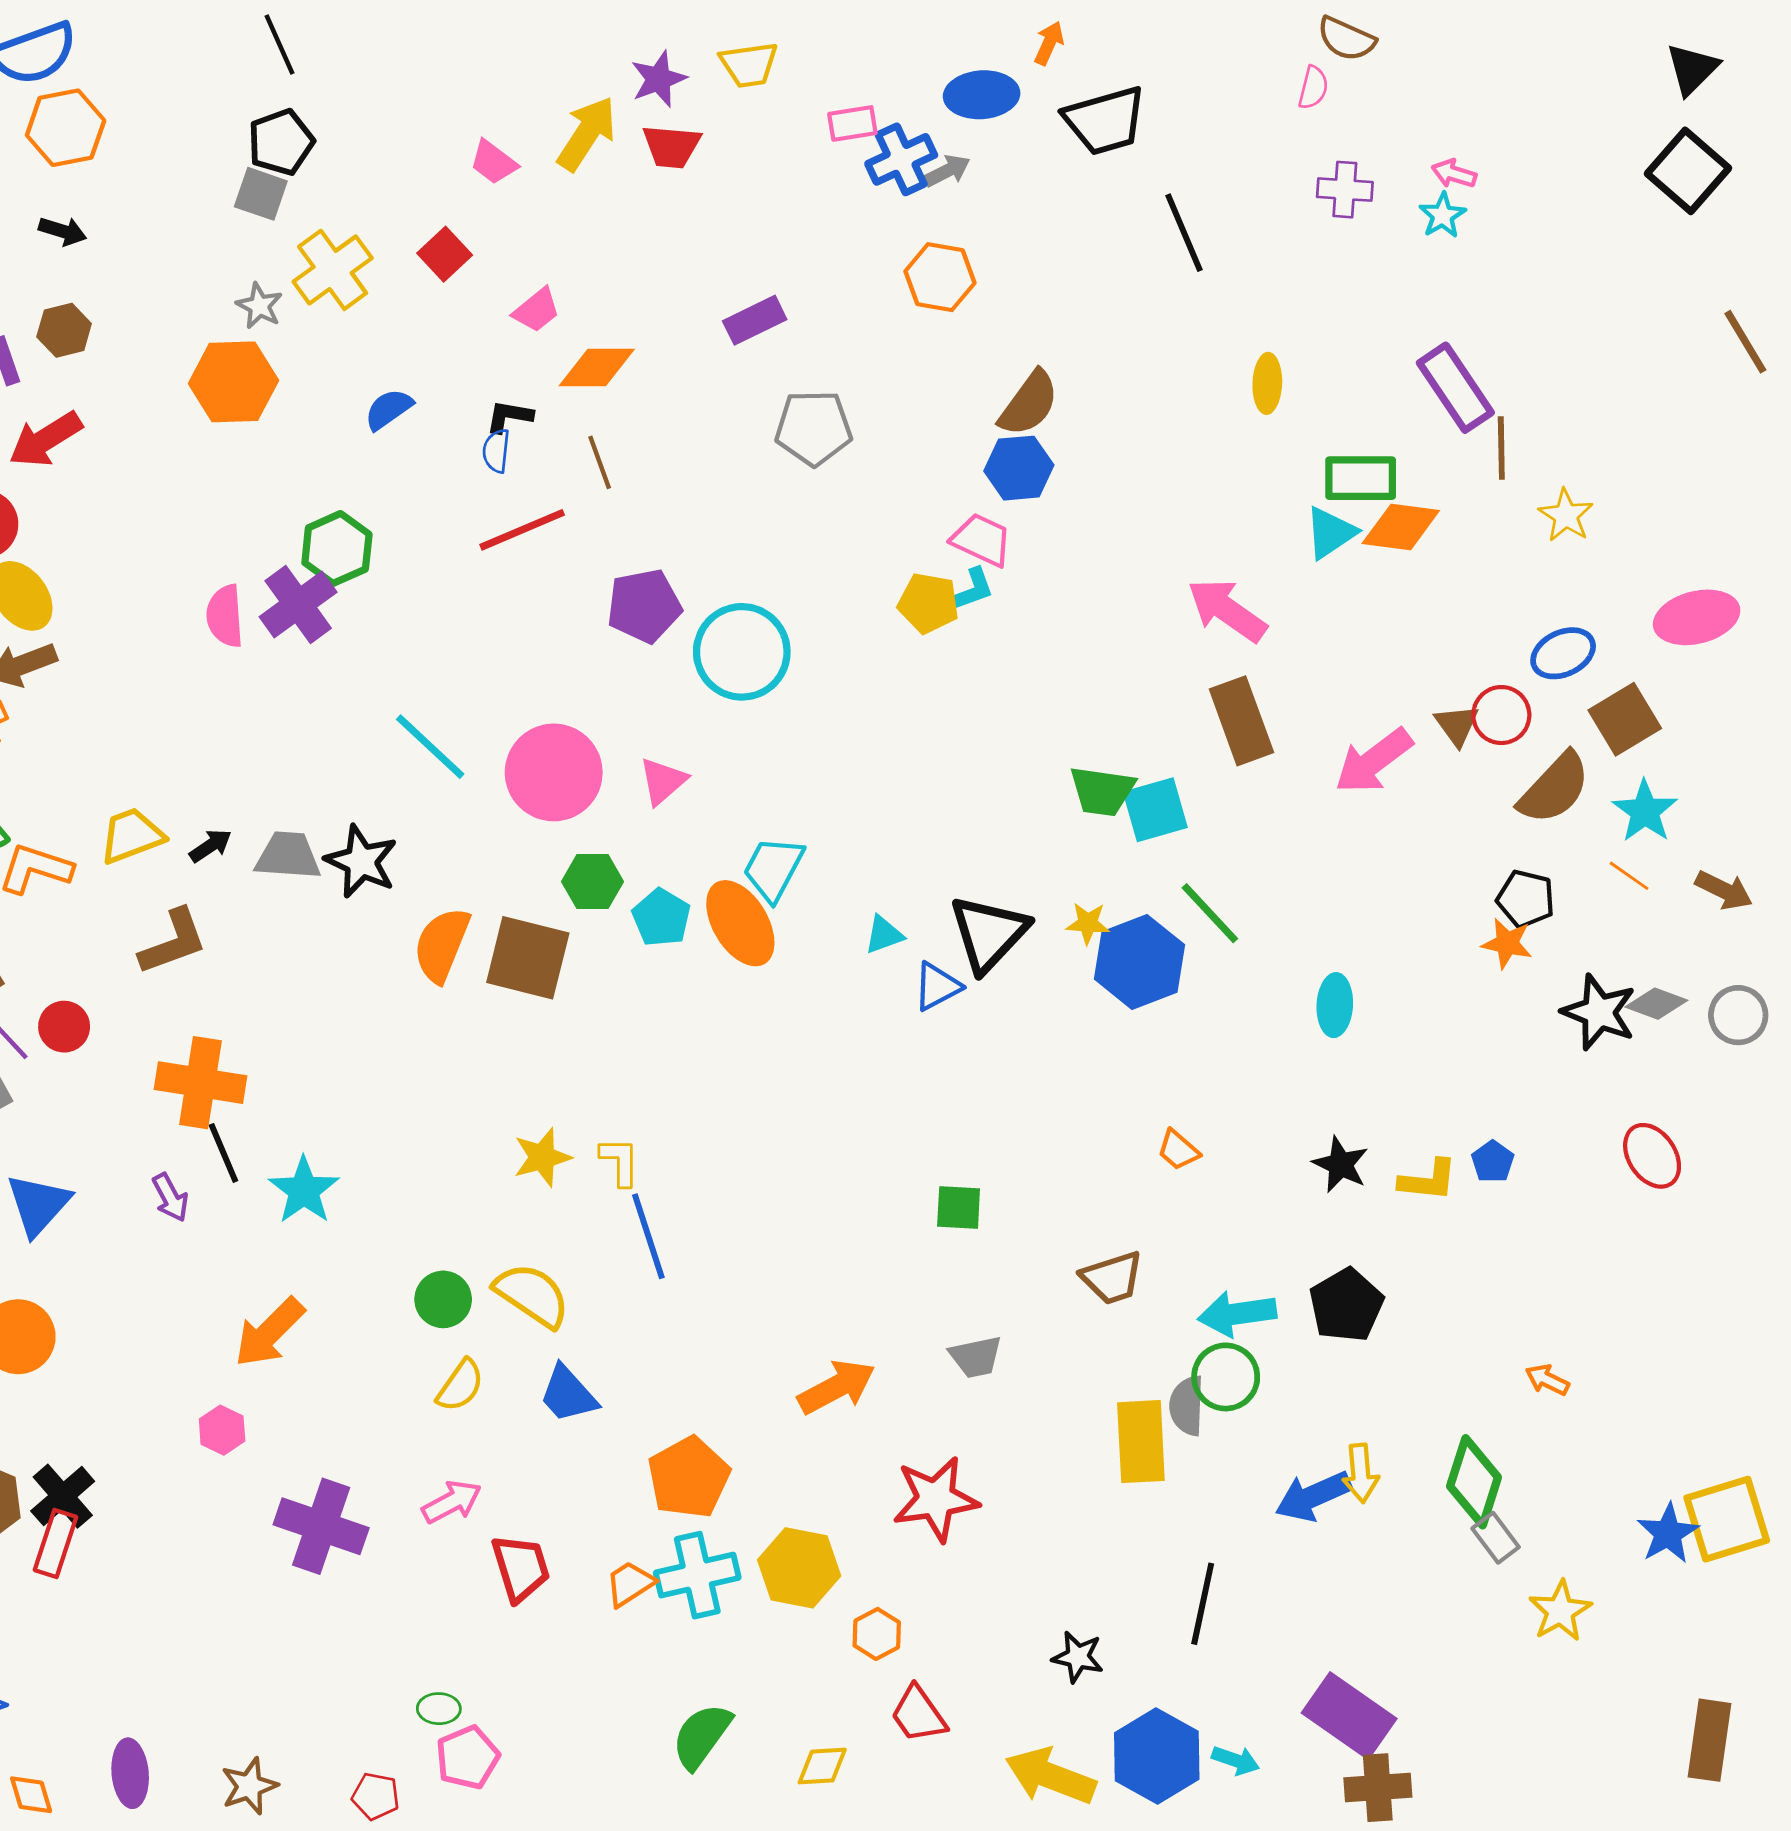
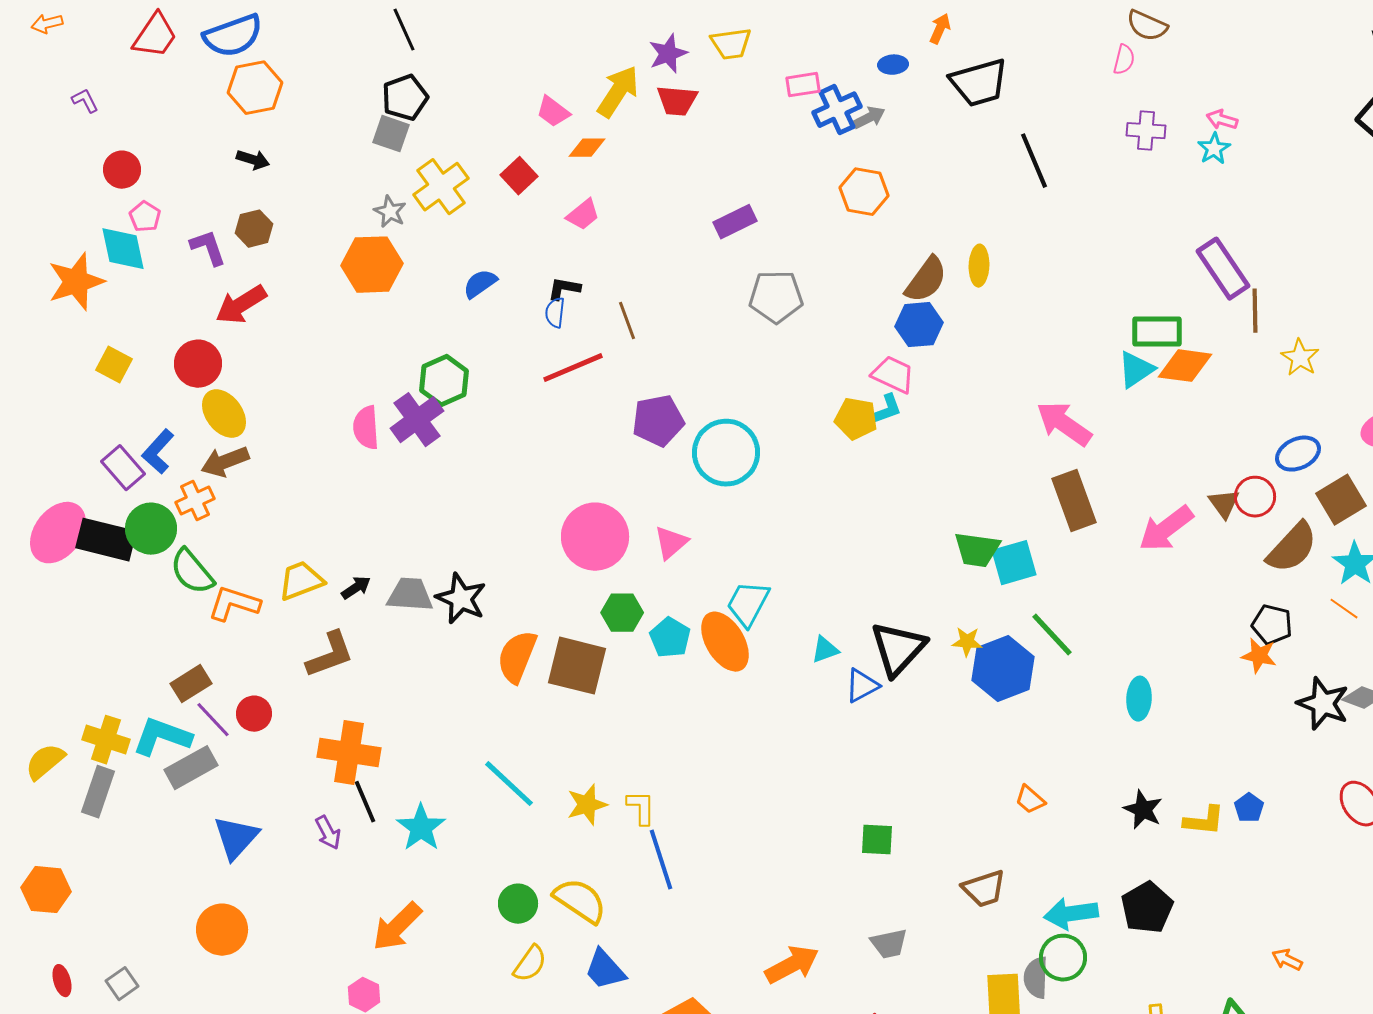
blue ellipse: (982, 95) -> (893, 65), size x0.6
orange diamond: (597, 368) -> (587, 148), moved, size x0.7
yellow ellipse: (1267, 383) -> (979, 266), moved
cyan line: (430, 747) -> (509, 784), moved

